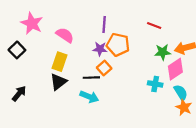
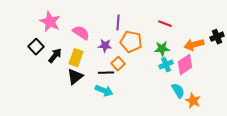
purple star: (100, 49) -> (105, 46), moved
green star: (163, 52) -> (162, 49), moved
cyan cross: (155, 84) -> (166, 65), moved, turned -32
cyan semicircle: (181, 92) -> (178, 91), moved
black arrow: (19, 94) -> (55, 56), moved

